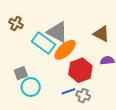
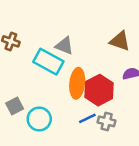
gray triangle: (57, 32) -> (64, 46), size x0.7
orange ellipse: (65, 50) -> (77, 83), moved, turned -35
gray square: (21, 73) -> (15, 106), moved

